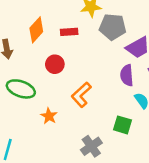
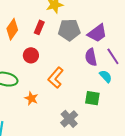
gray pentagon: (113, 27) -> (69, 30), moved
red rectangle: (69, 32) -> (39, 27), turned -56

